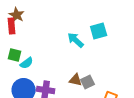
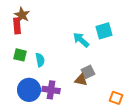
cyan semicircle: (27, 63) -> (40, 60), moved, turned -64
gray square: (88, 82) -> (88, 72), moved

